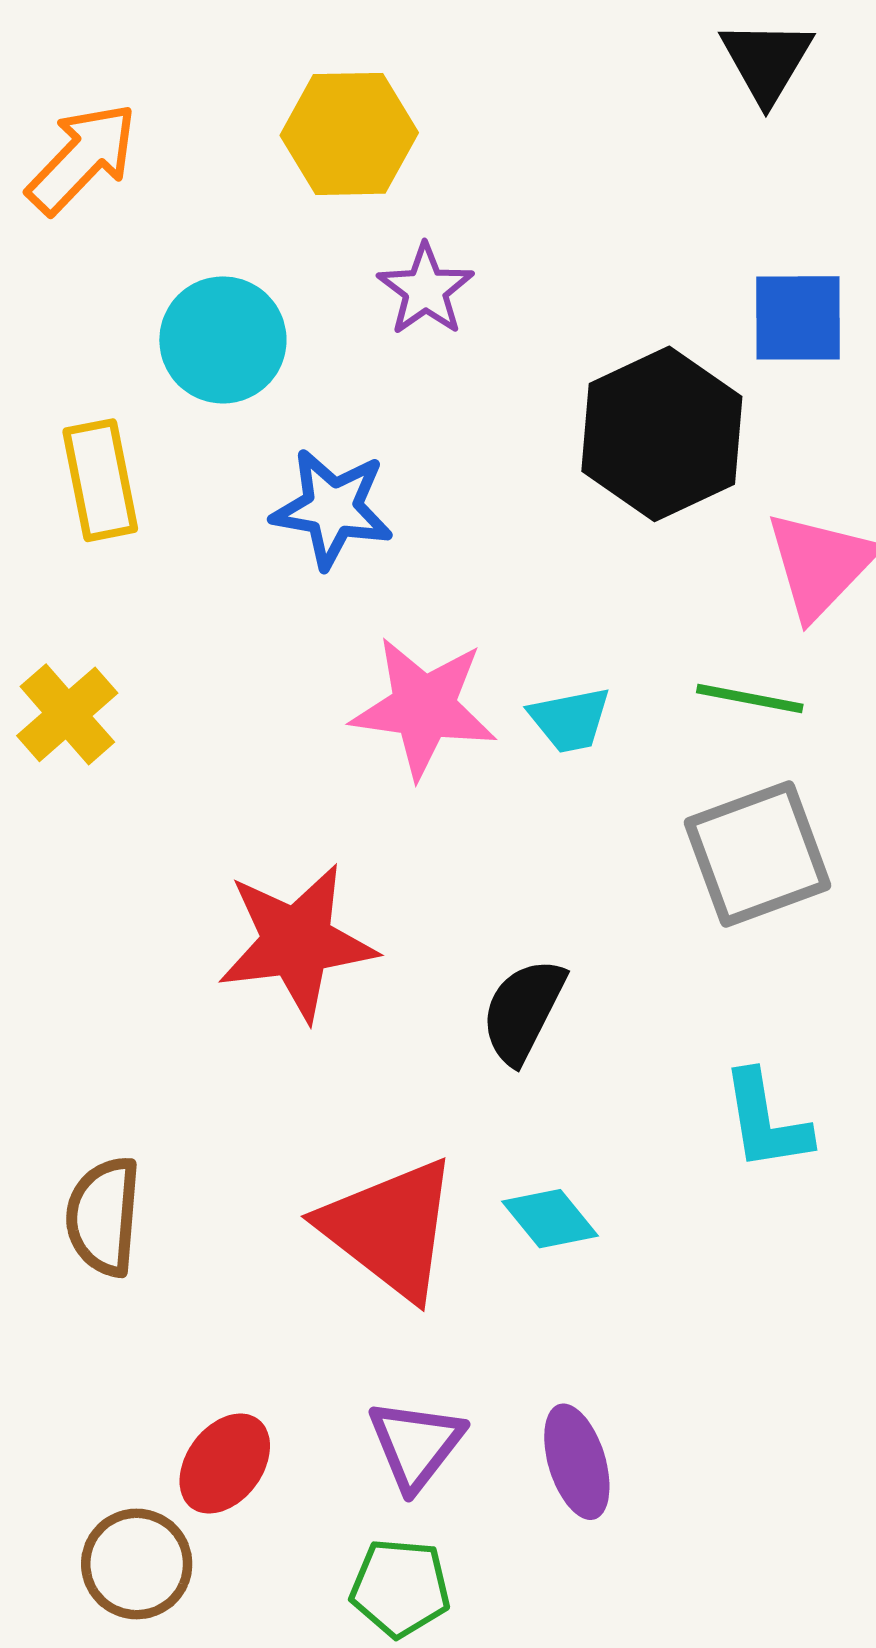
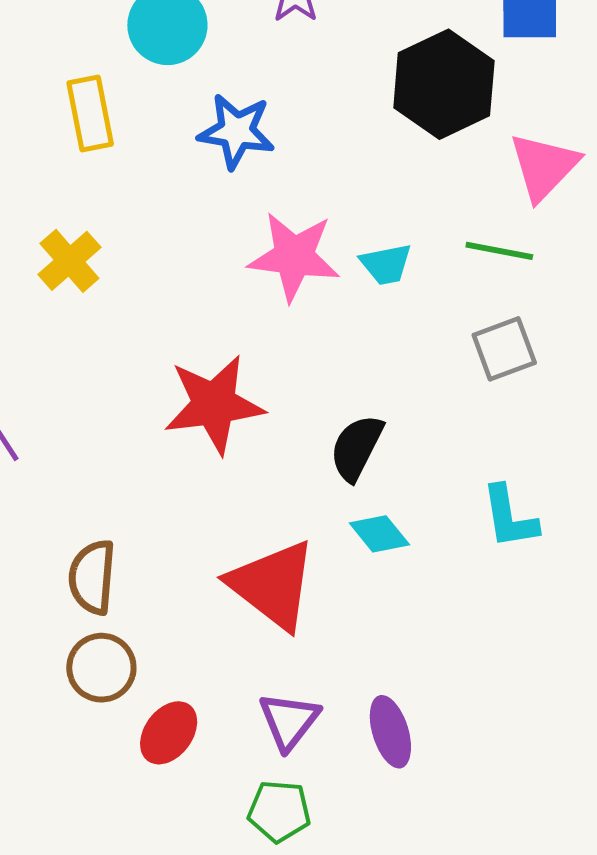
gray square: (757, 854) -> (504, 349), size x0.7
cyan diamond: (550, 1219) -> (379, 534), moved
brown circle: (137, 1564) -> (101, 668), moved

